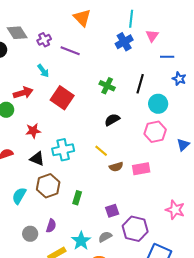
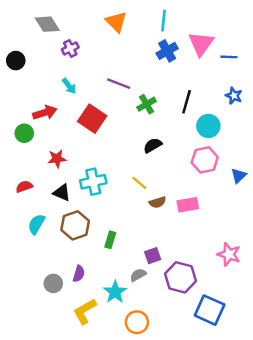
cyan line: (131, 19) -> (164, 21), moved
gray diamond: (17, 33) -> (47, 24), moved
pink triangle: (152, 36) -> (201, 44), size x1.6
purple line: (70, 51) -> (119, 84), moved
blue line: (167, 57) -> (229, 57), moved
green cross: (107, 86) -> (147, 104), turned 35
cyan semicircle: (19, 196) -> (36, 224), moved
gray semicircle: (105, 237) -> (138, 275), moved

